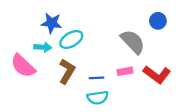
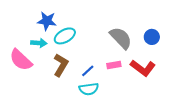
blue circle: (158, 21) -> (152, 37), moved
blue line: (97, 78) -> (88, 71), turned -40

